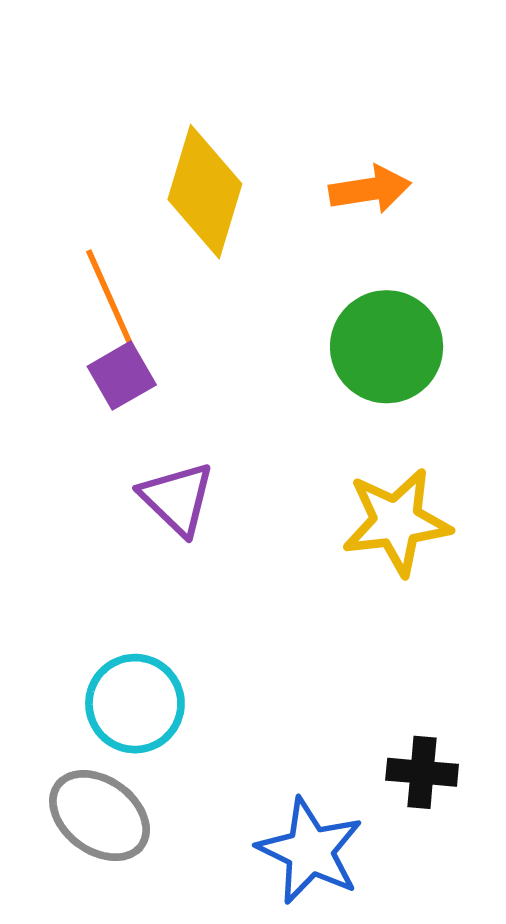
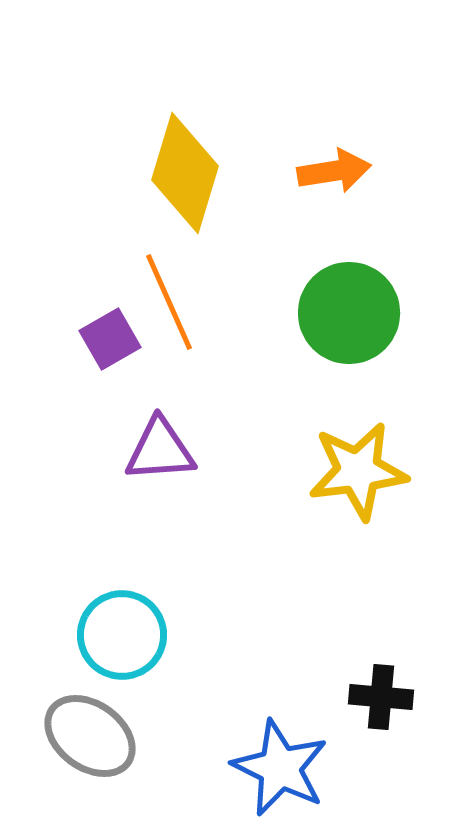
orange line: (112, 302) -> (169, 302), moved
purple triangle: (177, 499) -> (160, 450), turned -48

